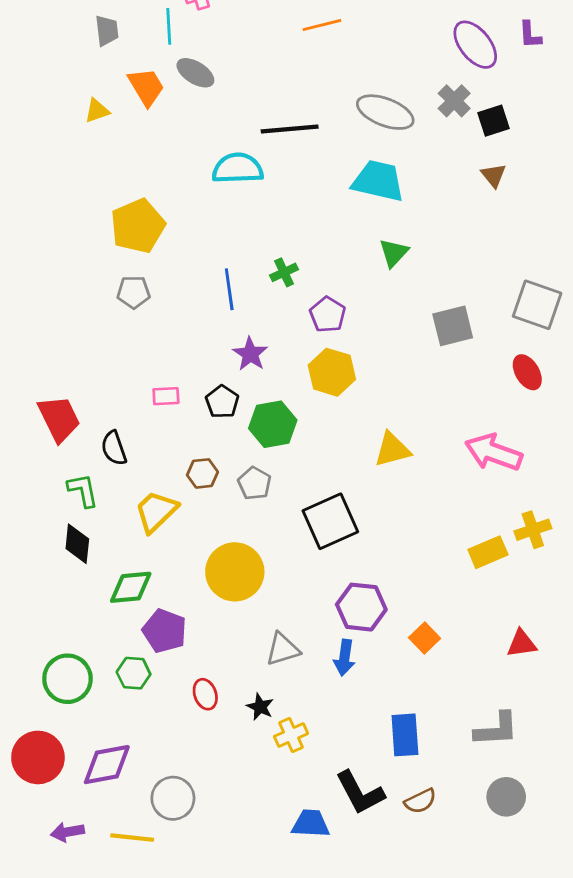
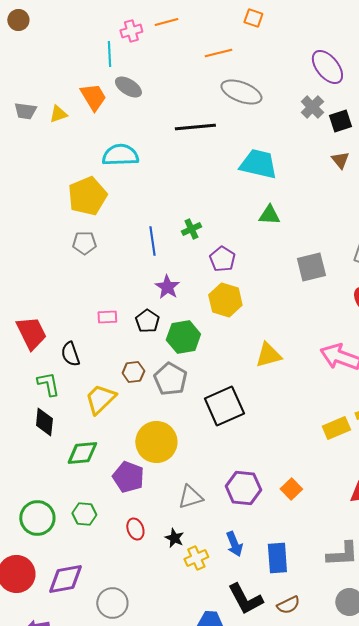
gray trapezoid: (107, 31) -> (25, 111), moved, turned 105
gray ellipse: (385, 112) -> (241, 92), moved
cyan semicircle: (238, 168) -> (120, 155), moved
green triangle: (394, 253) -> (269, 215), turned 50
gray pentagon: (254, 483) -> (170, 379), size x1.4
purple hexagon: (361, 607) -> (243, 488), moved
purple pentagon: (165, 631) -> (128, 477), moved
blue arrow: (344, 658) -> (234, 544), moved, turned -30

